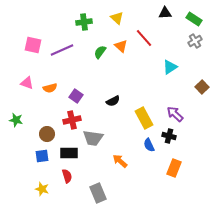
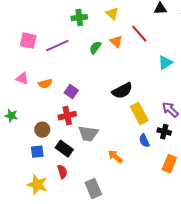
black semicircle: (113, 101) -> (122, 91), moved, size x1.5
black rectangle: (69, 153) -> (64, 149), turned 36
yellow star: (42, 189) -> (37, 185), size x1.5

